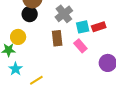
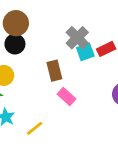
gray cross: (64, 14) -> (77, 38), moved
pink rectangle: (80, 46) -> (67, 96), moved

